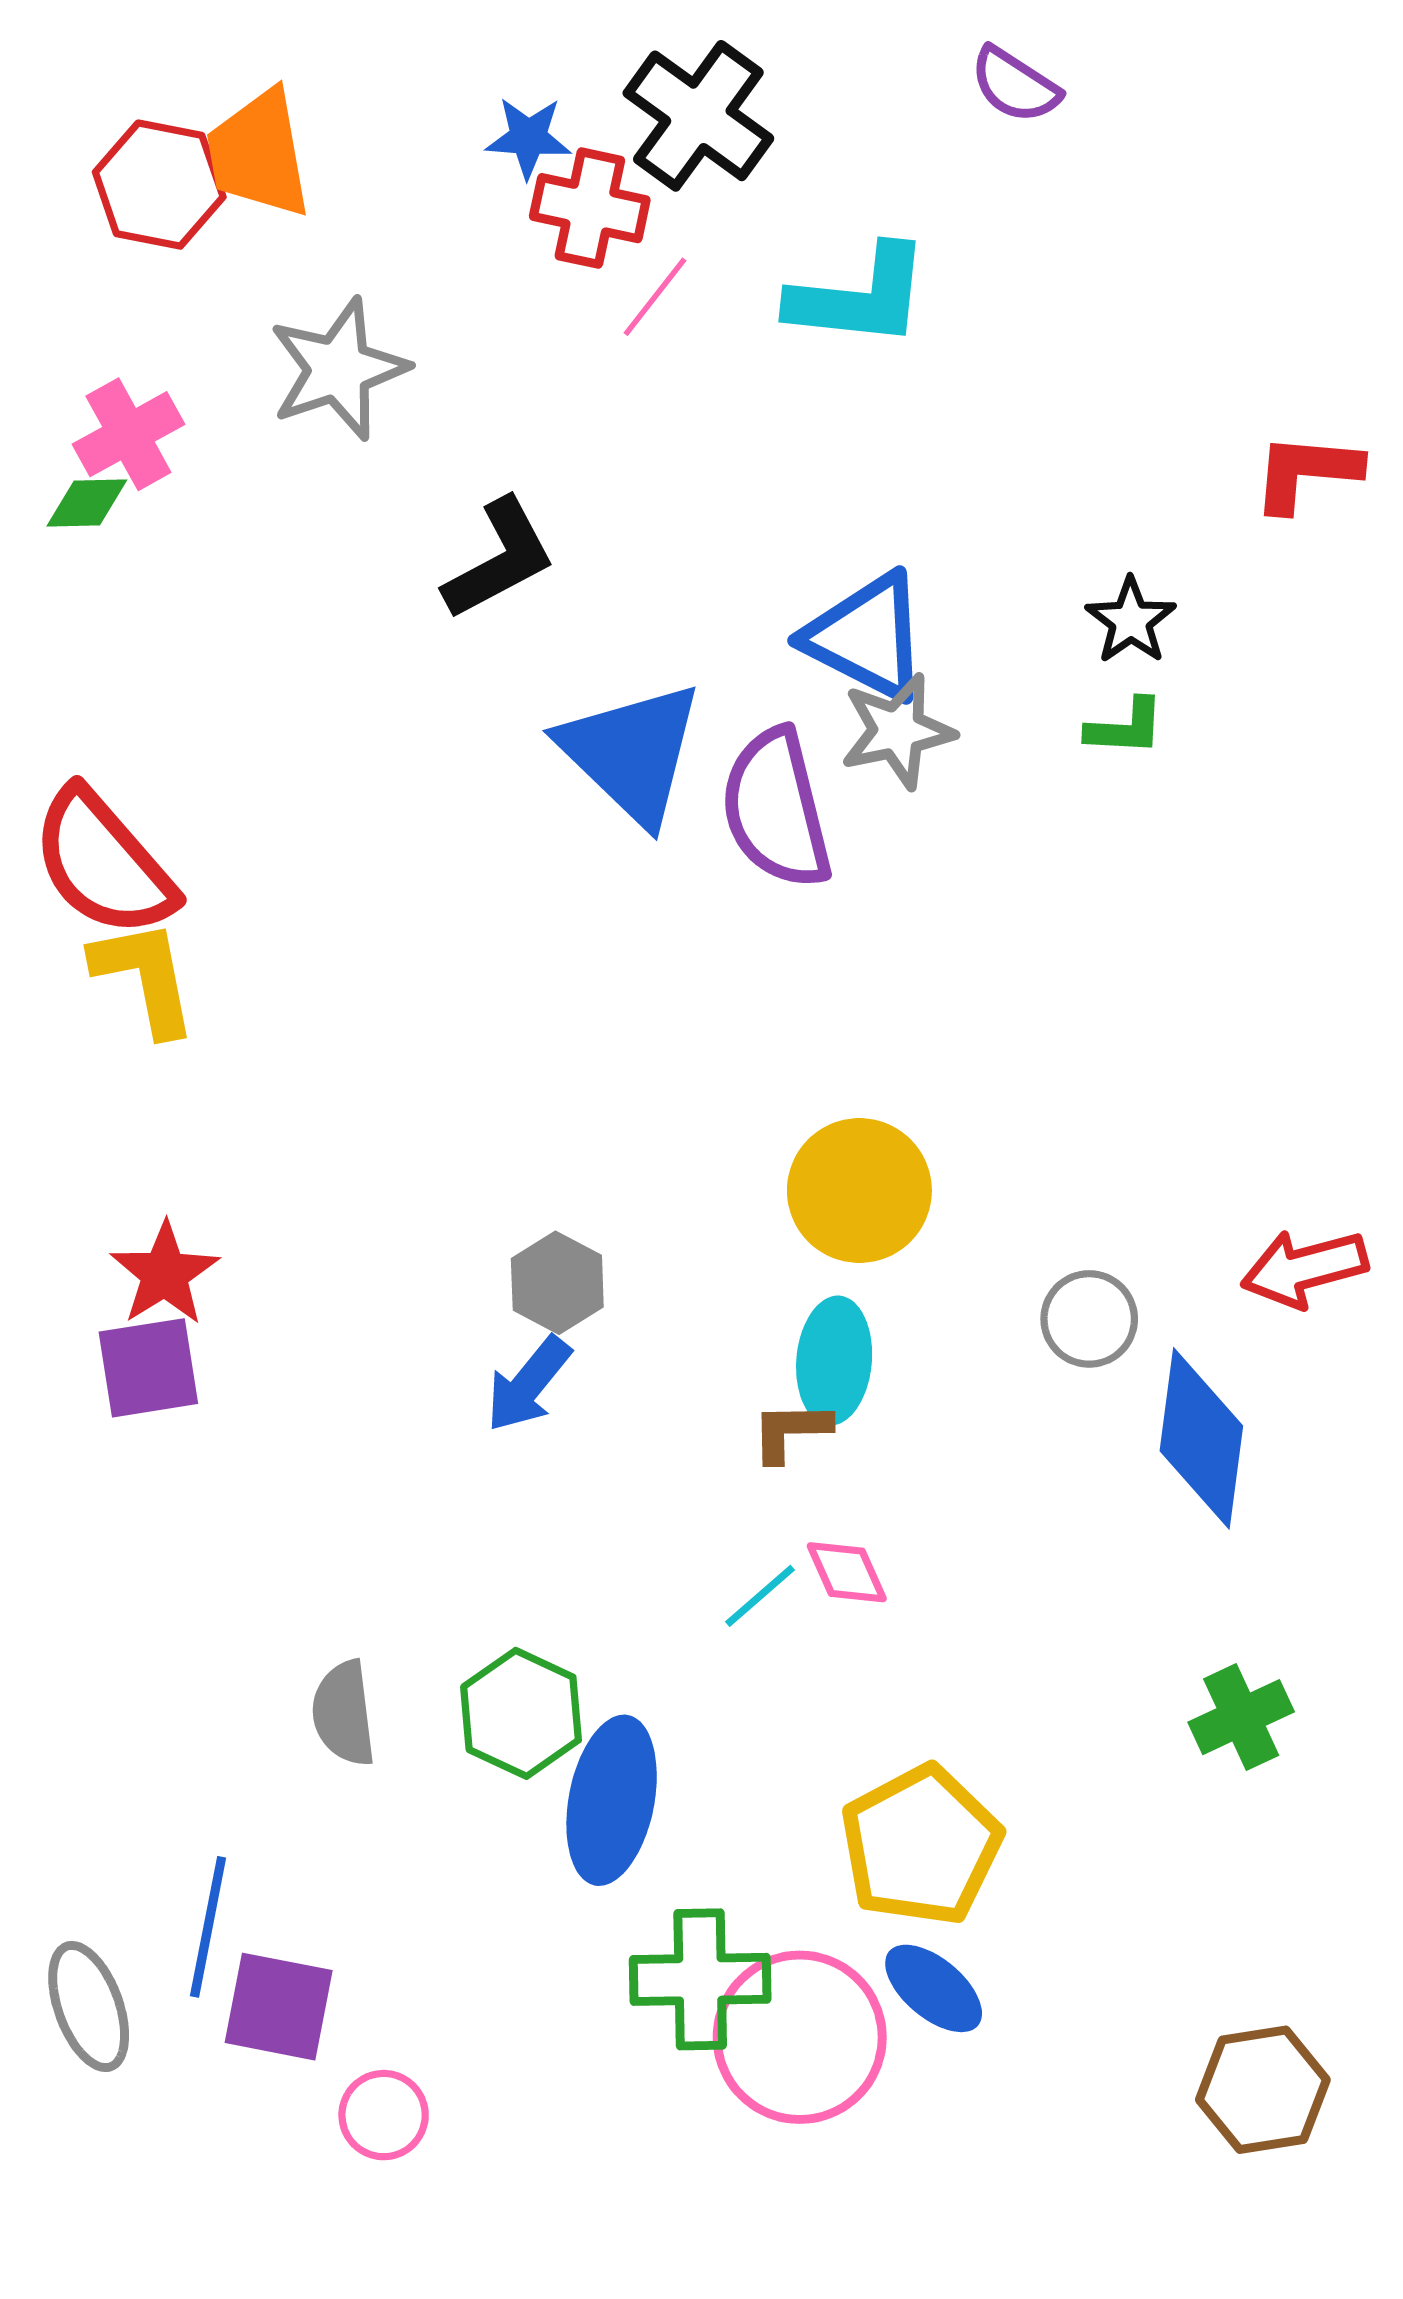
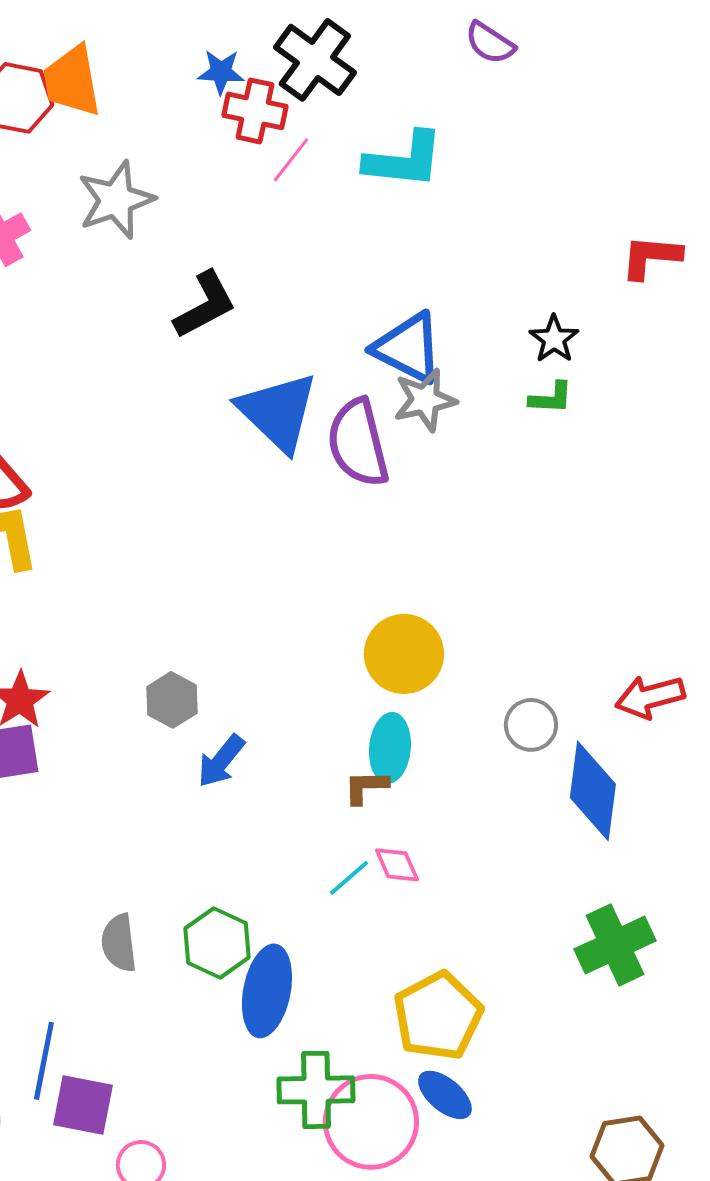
gray hexagon: (557, 1283) -> (172, 700), moved
green cross: (1241, 1717) -> (615, 945), size x1.4

